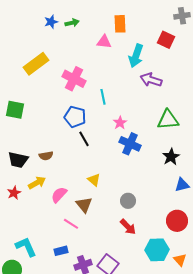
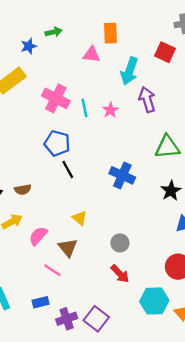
blue star: (51, 22) -> (29, 46), moved
purple arrow: (151, 80) -> (147, 100), turned 55
cyan line: (103, 97) -> (84, 108), moved
pink star: (120, 123) -> (110, 110), moved

